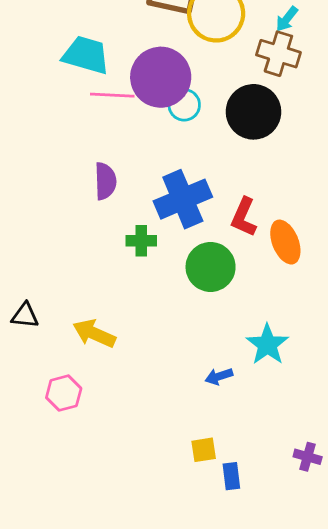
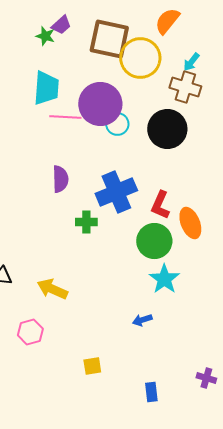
cyan trapezoid: (86, 55) -> (46, 88), turned 78
green circle: (211, 267) -> (154, 241), moved
cyan star: (267, 345) -> (164, 279), moved
yellow square: (204, 450) -> (92, 366), moved

